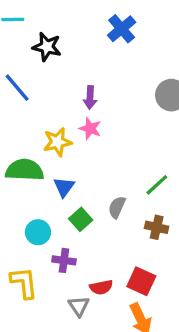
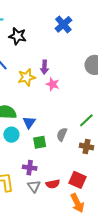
pink star: (90, 129) -> (53, 84), moved
yellow star: (57, 142) -> (27, 77), moved
green square: (81, 219) -> (40, 142), turned 32
cyan circle: (38, 232) -> (11, 135), moved
gray triangle: (79, 306) -> (34, 186), moved

